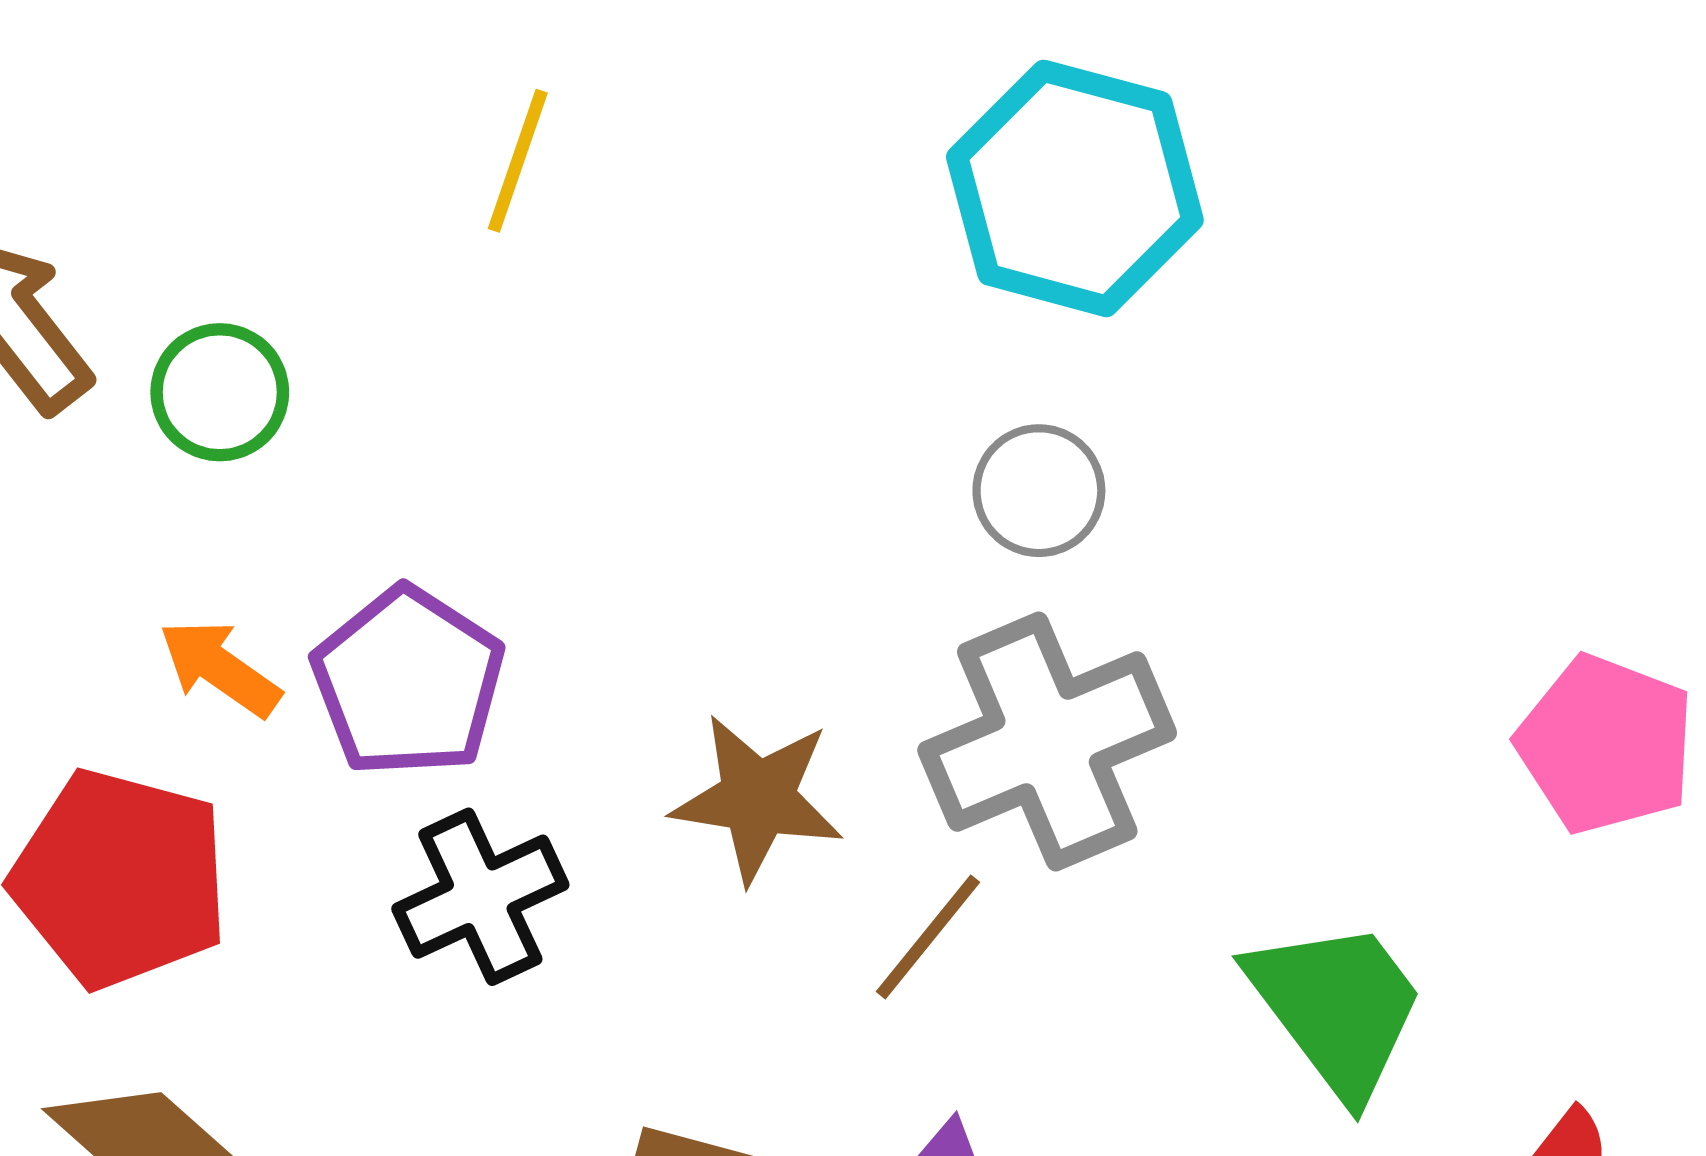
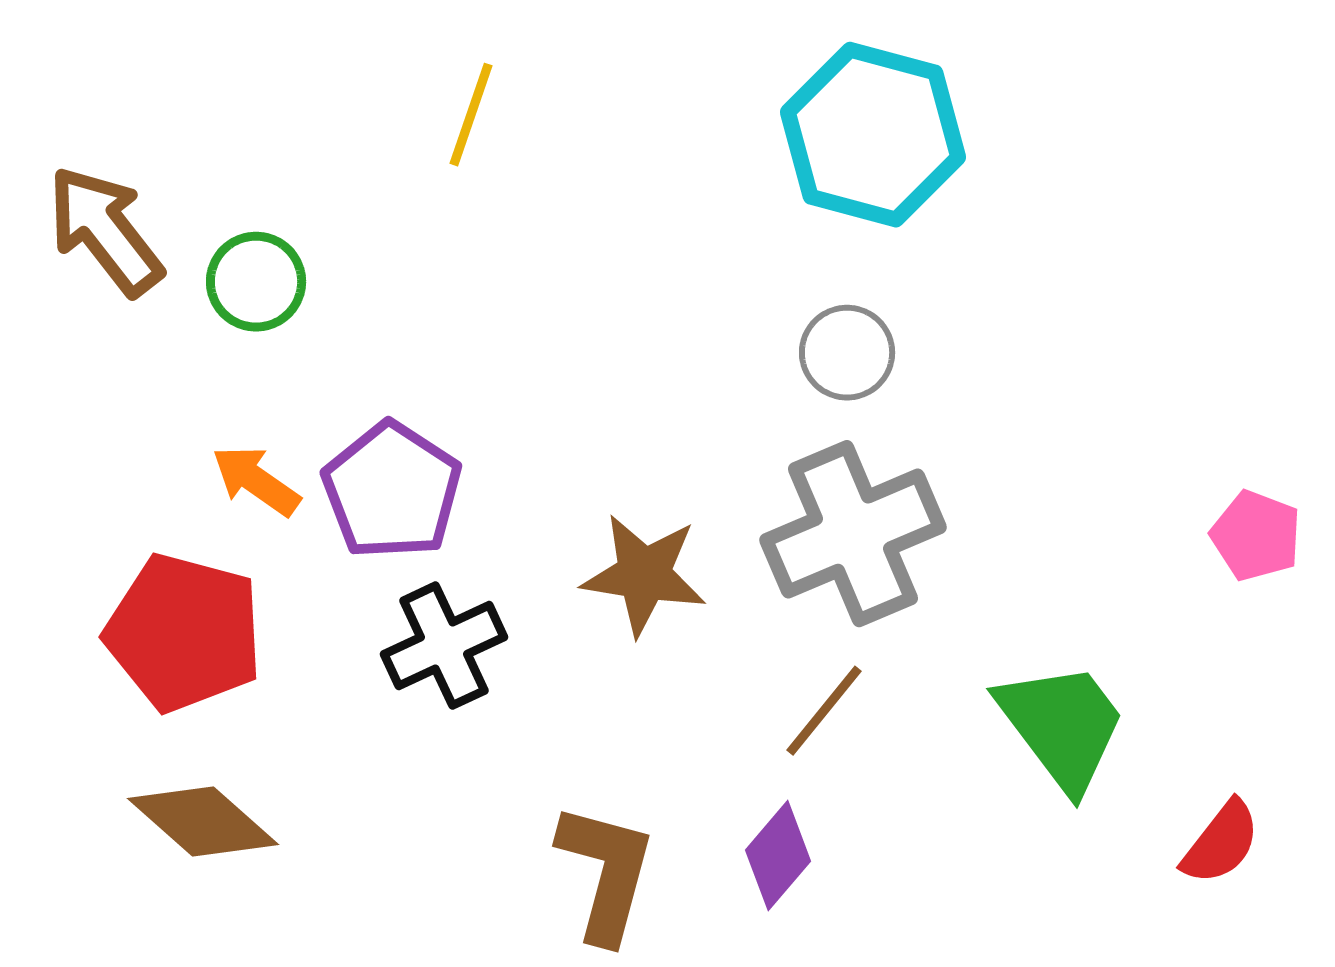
pink pentagon: (1606, 744) -> (1256, 536), size x0.7
brown line: (928, 937) -> (824, 711), moved

